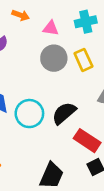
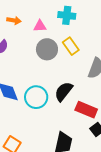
cyan cross: (86, 22) -> (67, 15), turned 30

